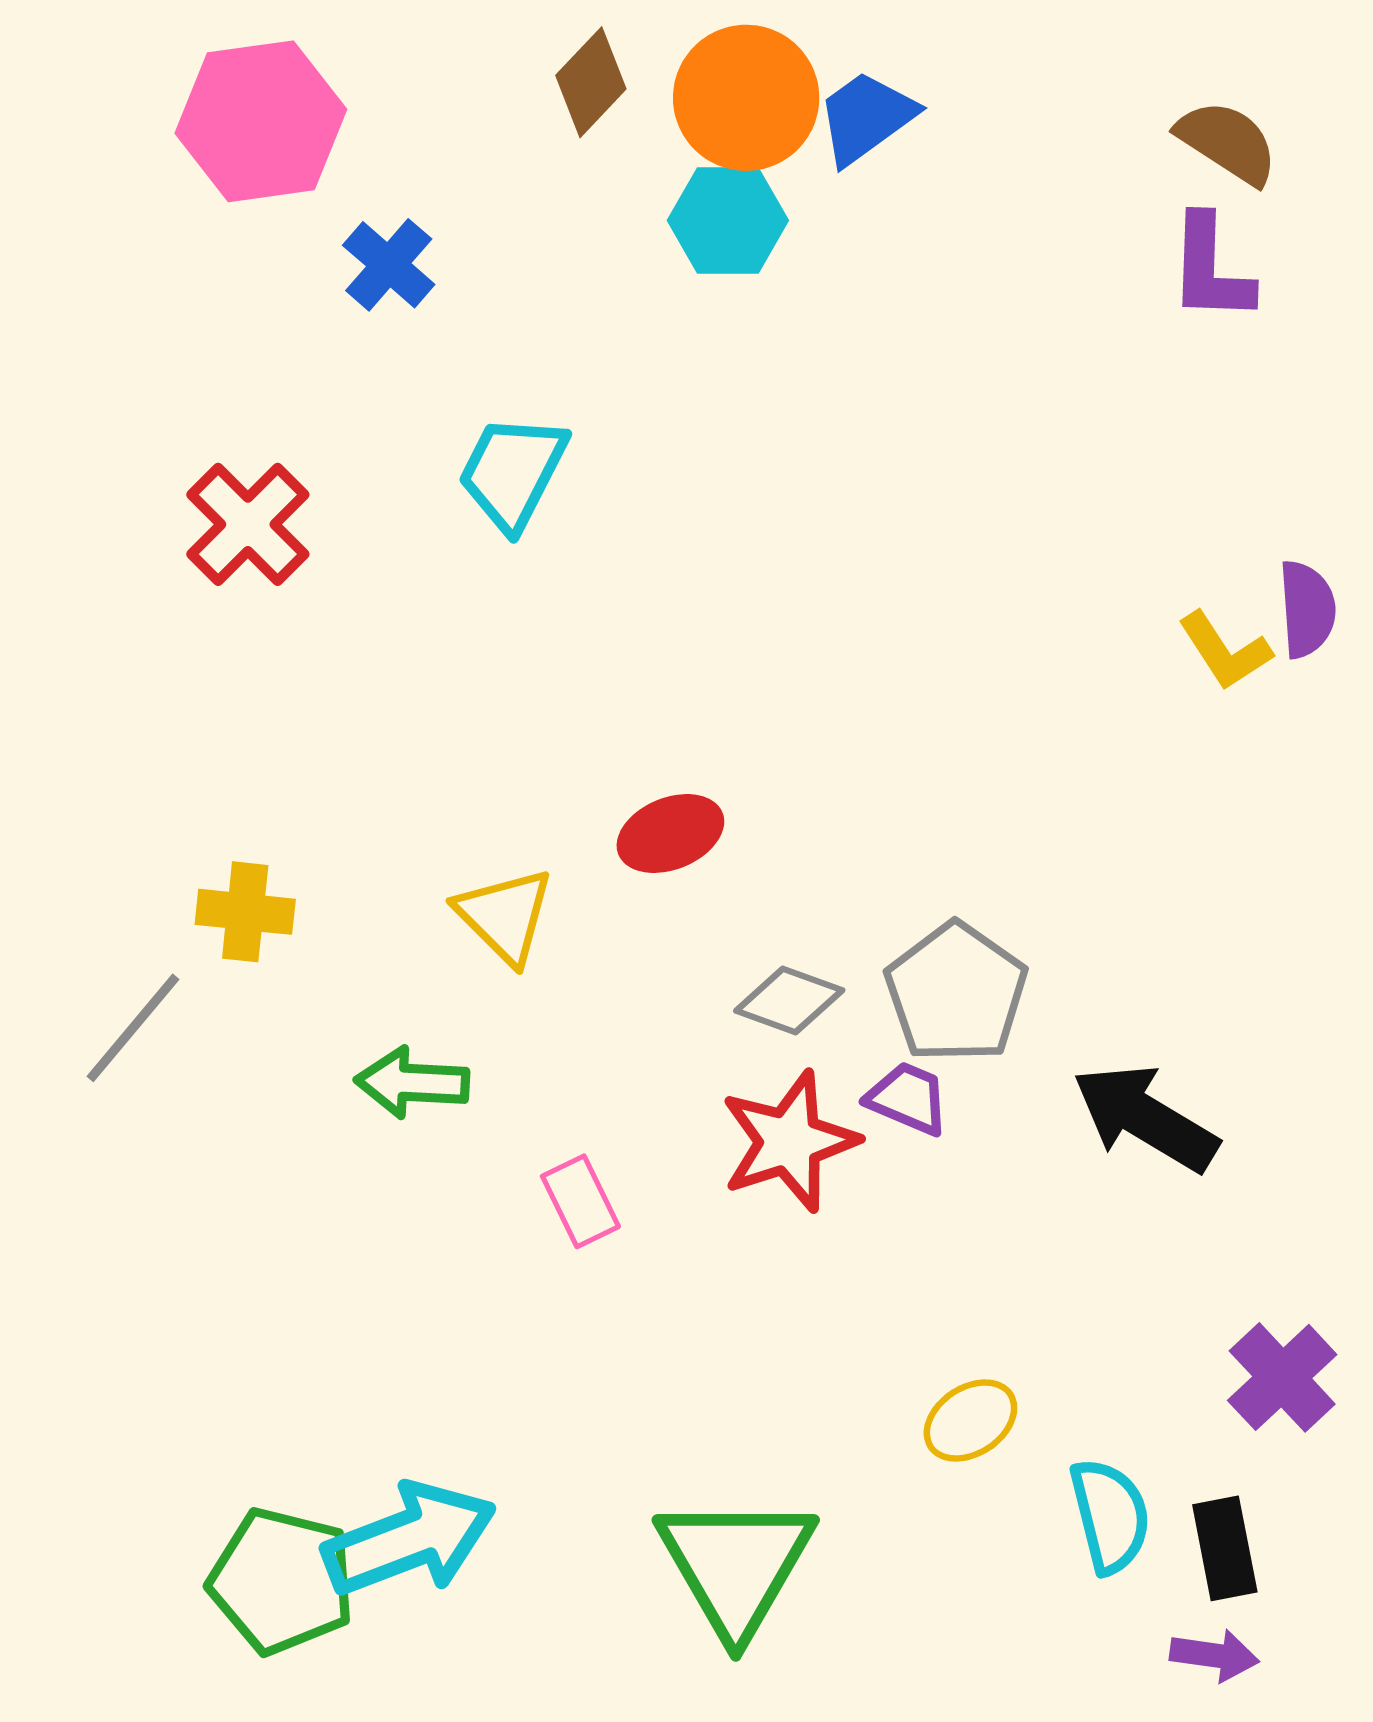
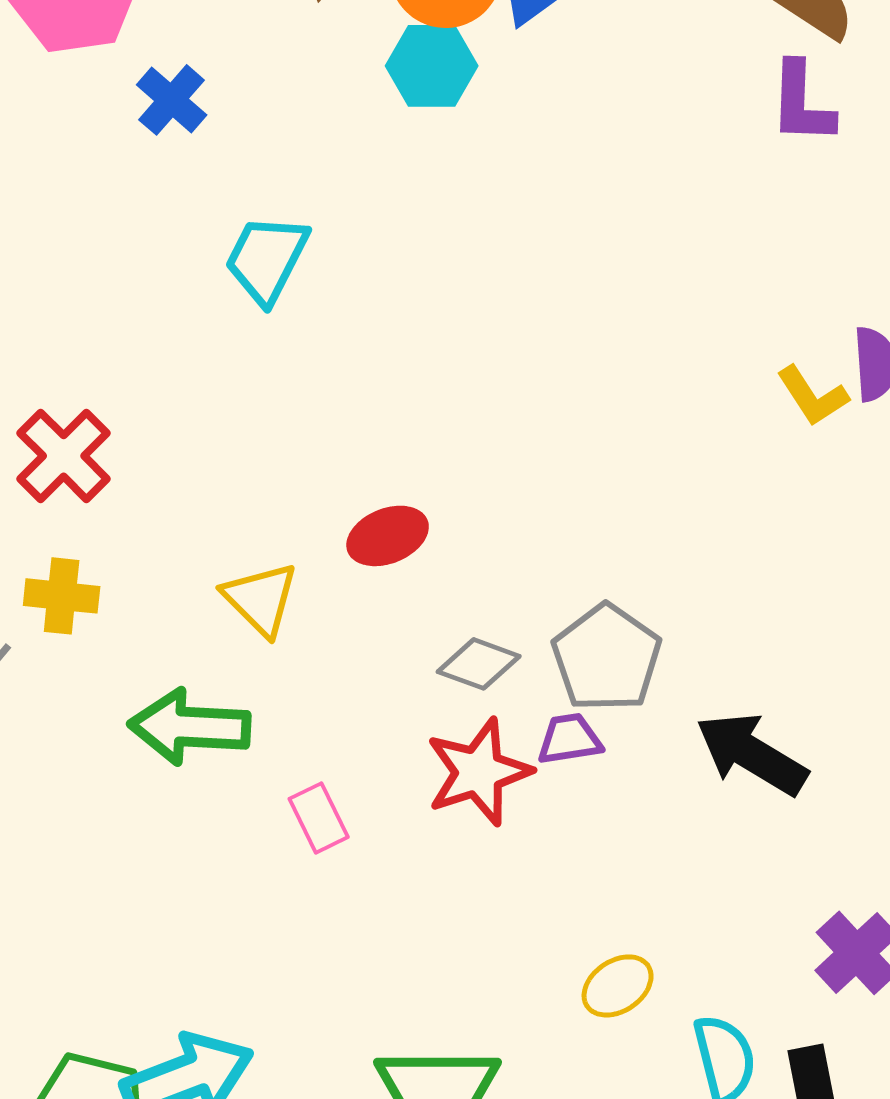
red cross: (248, 524) -> (64, 456), moved
green arrow: (412, 1083) -> (190, 727), size x1.4
purple trapezoid: (908, 1098) -> (570, 739), turned -32

